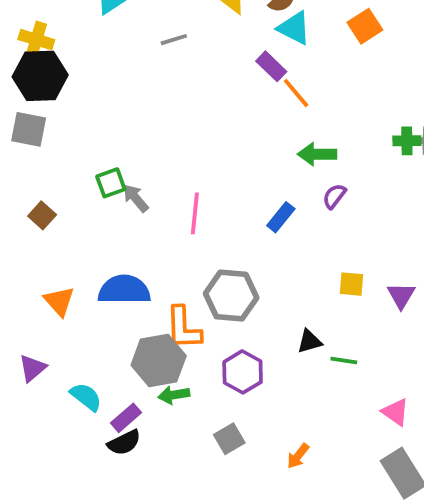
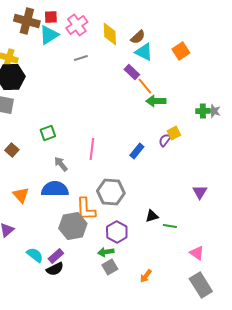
green arrow: (317, 154) -> (156, 101), moved
gray arrow: (136, 198) -> (61, 164), moved
yellow square: (351, 284) -> (174, 133), moved, turned -32
green arrow: (174, 395) -> (106, 252), moved
cyan semicircle: (86, 397) -> (35, 255), moved

